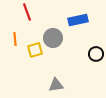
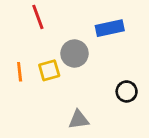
orange line: (15, 39) -> (20, 72), moved
black circle: (96, 54) -> (127, 91), moved

